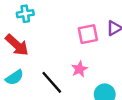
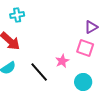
pink square: (88, 34) -> (85, 48), moved, turned 30

